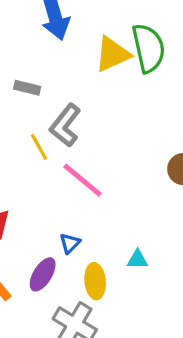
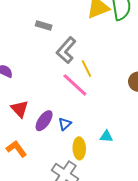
yellow line: (39, 147) -> (87, 69), moved
purple ellipse: (43, 274) -> (44, 121), moved

